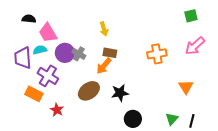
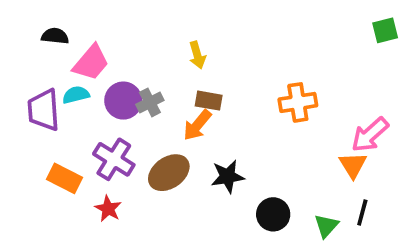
green square: (191, 16) -> (385, 30), moved
pink trapezoid: (48, 33) -> (91, 63), turned -110
pink arrow: (195, 46) -> (370, 135), moved
gray cross: (79, 54) -> (150, 102), turned 32
purple cross: (48, 76) -> (114, 159), moved
black circle: (133, 119) -> (273, 214), moved
black line: (192, 121) -> (362, 212), moved

